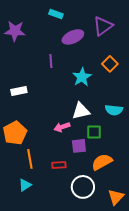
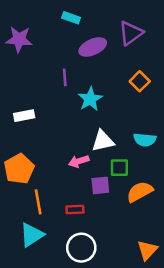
cyan star: (82, 77) -> (90, 99), moved
orange semicircle: (102, 162) -> (140, 192), moved
cyan triangle: (25, 185) -> (32, 235), size x1.5
white circle: (83, 187) -> (81, 248), moved

